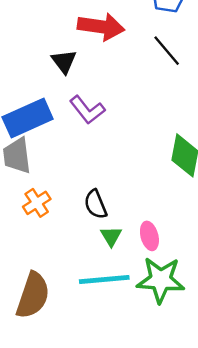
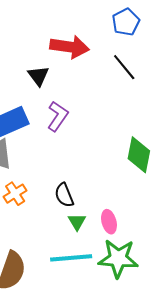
purple L-shape: (87, 110) -> (58, 116), turned -108

